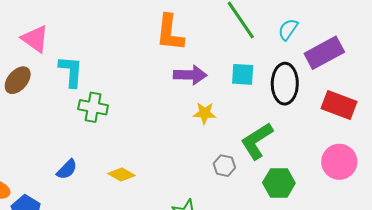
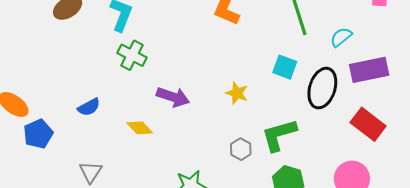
purple arrow: (190, 75) -> (173, 97), moved

